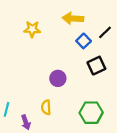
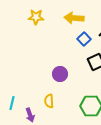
yellow star: (32, 29) -> (36, 17), moved

